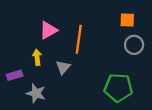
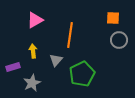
pink triangle: (48, 30) -> (35, 20), moved
green pentagon: (118, 88) -> (82, 74), moved, turned -30
gray star: (36, 93) -> (32, 83), turned 30

